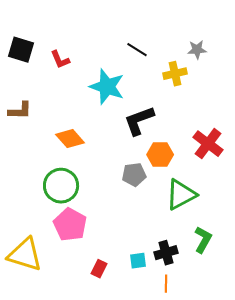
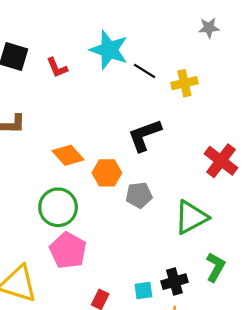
black line: (137, 50) -> (145, 71), moved
gray star: (197, 50) -> (209, 28), moved
cyan star: (107, 87) -> (109, 50), moved
orange hexagon: (160, 155) -> (107, 173), moved

